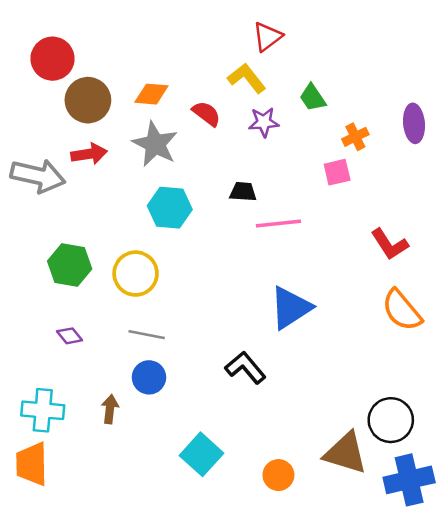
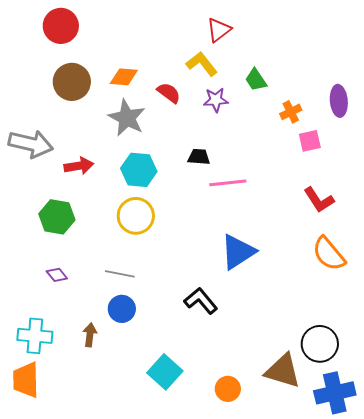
red circle: (53, 59) -> (61, 26), moved
red arrow: (89, 154) -> (79, 166), moved
pink square: (337, 172) -> (310, 141), moved
yellow circle: (136, 274) -> (136, 216), moved

